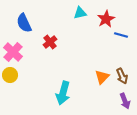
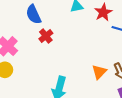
blue semicircle: (24, 23) -> (34, 14), moved

